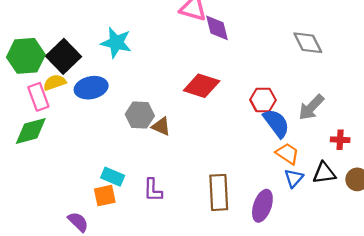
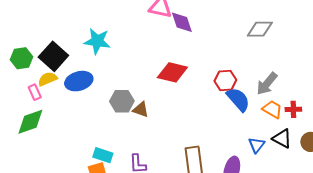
gray diamond: (308, 43) -> (260, 29), turned -60
green hexagon: (26, 56) -> (21, 58), size x0.7
pink rectangle: (38, 97) -> (35, 92), size x0.7
orange trapezoid: (287, 154) -> (272, 109), moved
black triangle: (324, 173) -> (282, 139), turned 40

